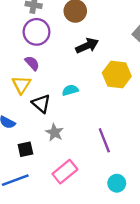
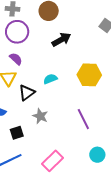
yellow hexagon: (117, 74) -> (89, 75), moved
black triangle: (41, 104) -> (27, 93), turned 48
pink rectangle: (65, 172) -> (52, 161), moved

